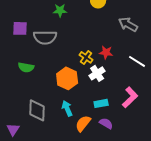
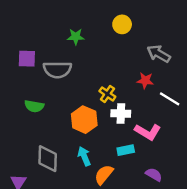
red star: (106, 52) -> (145, 81), moved
white cross: (97, 73) -> (121, 114), turned 35
pink L-shape: (130, 97) -> (148, 132), moved, turned 75
purple semicircle: (106, 123) -> (154, 175), moved

